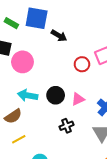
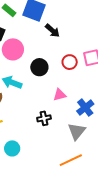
black circle: (56, 95) -> (39, 67), moved

